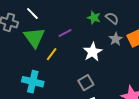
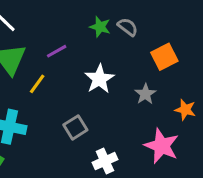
gray star: (116, 39) -> (145, 94), moved
gray square: (86, 83) -> (75, 127), moved

